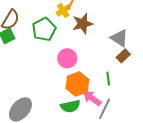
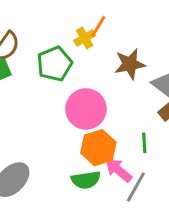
brown star: (83, 24) -> (130, 64), moved
pink circle: (67, 58) -> (86, 109), size x1.4

